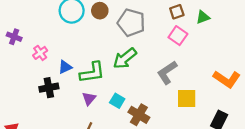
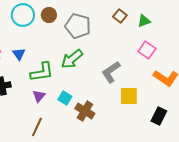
brown square: (177, 12) -> (120, 16), turned -32
pink square: (178, 36) -> (147, 50), moved
blue triangle: (65, 67) -> (19, 54), moved, turned -40

